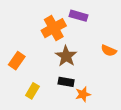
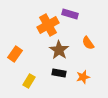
orange semicircle: (109, 51) -> (88, 43), moved, turned 32
orange star: (83, 94) -> (83, 77), moved

